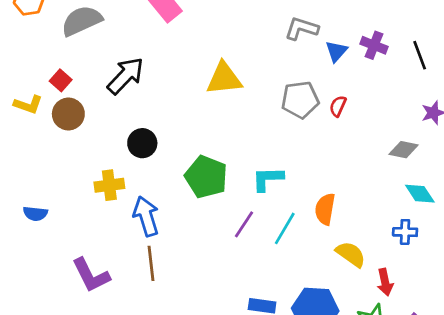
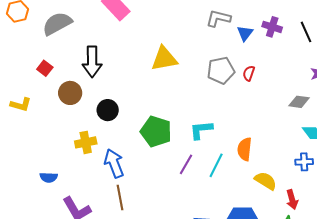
black arrow: (126, 76) -> (92, 62), turned 140
yellow L-shape: (28, 105) -> (21, 105), moved
brown circle: (68, 114) -> (70, 93), moved
blue semicircle: (35, 214) -> (49, 177), moved

